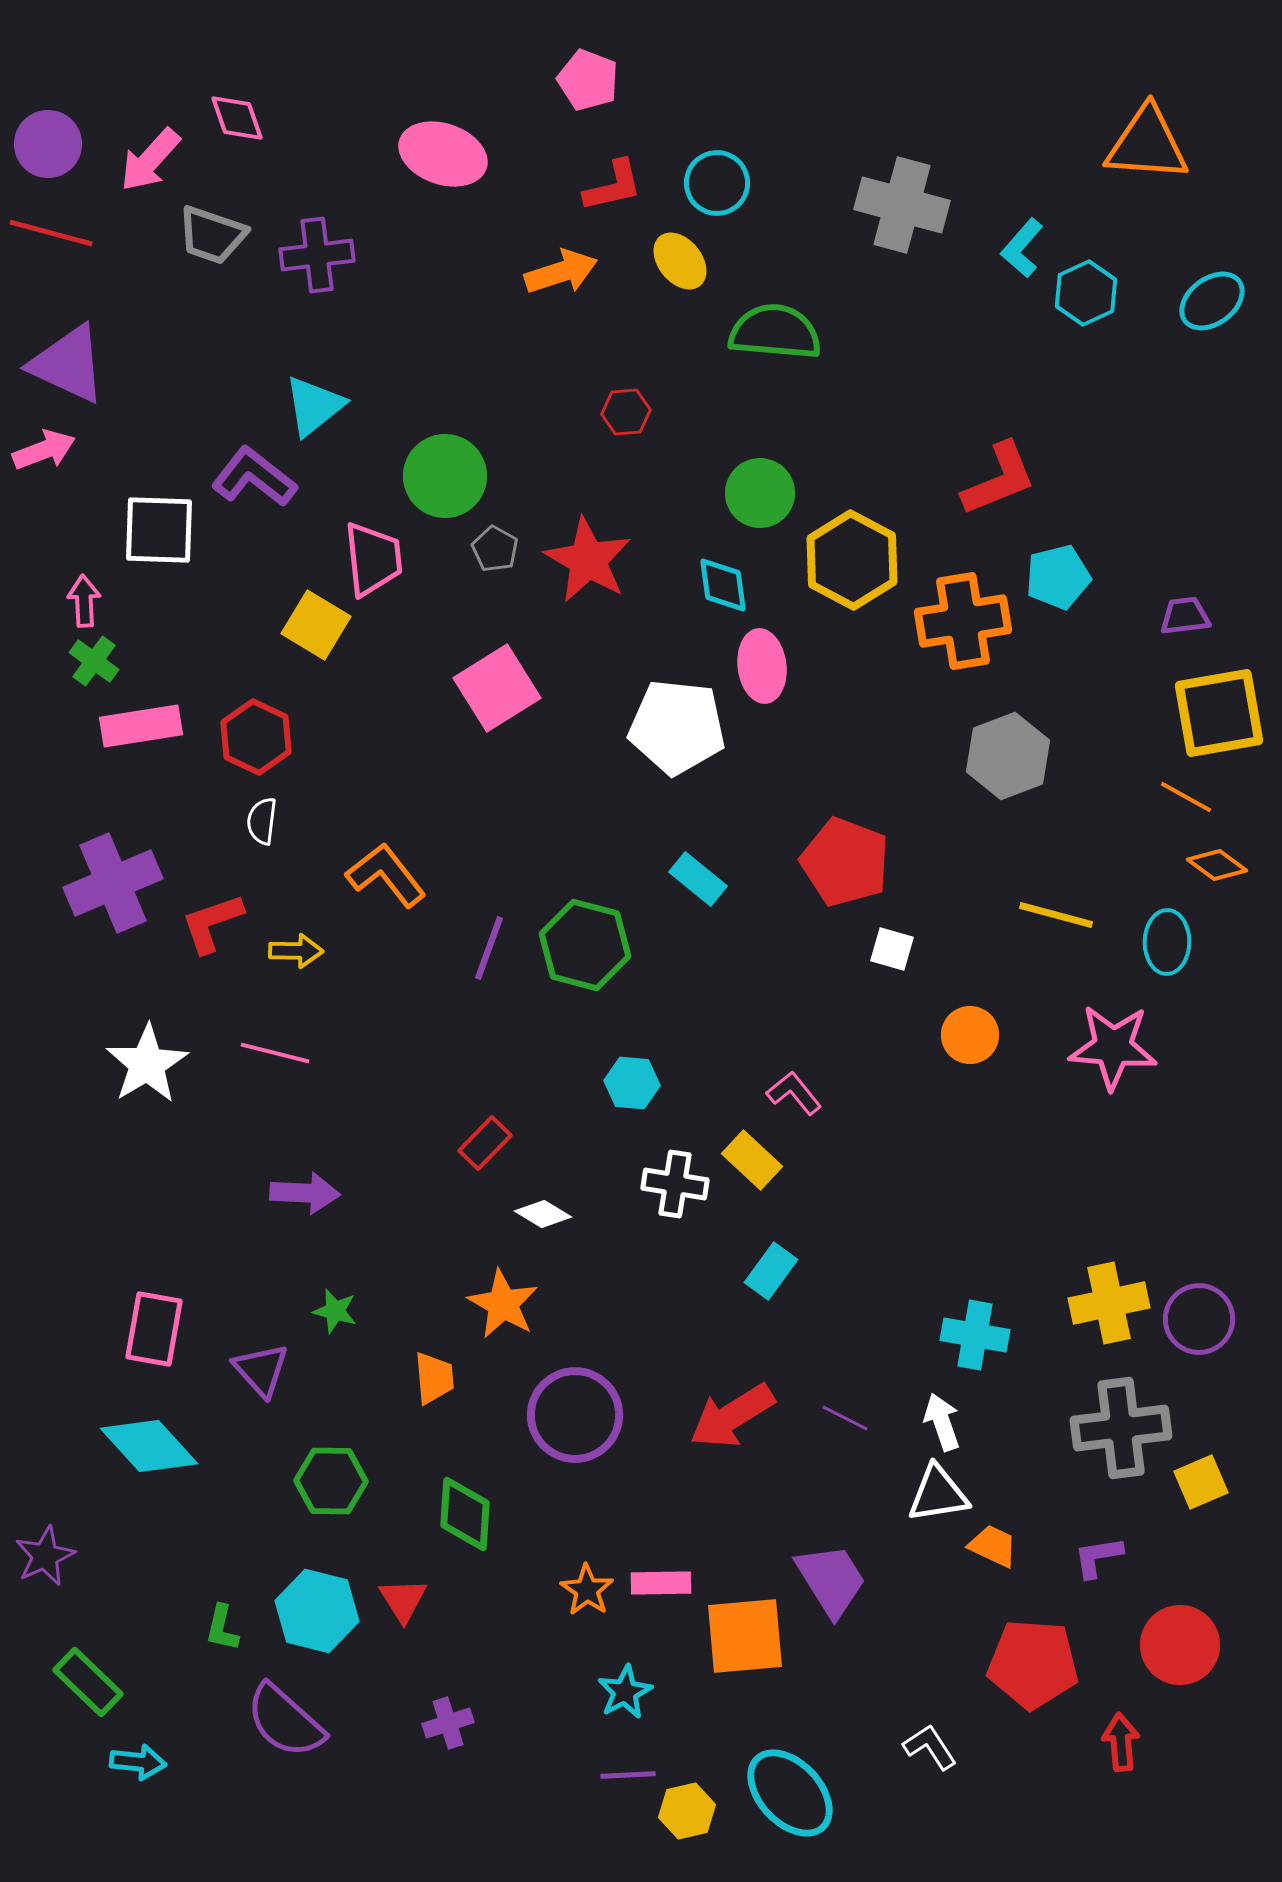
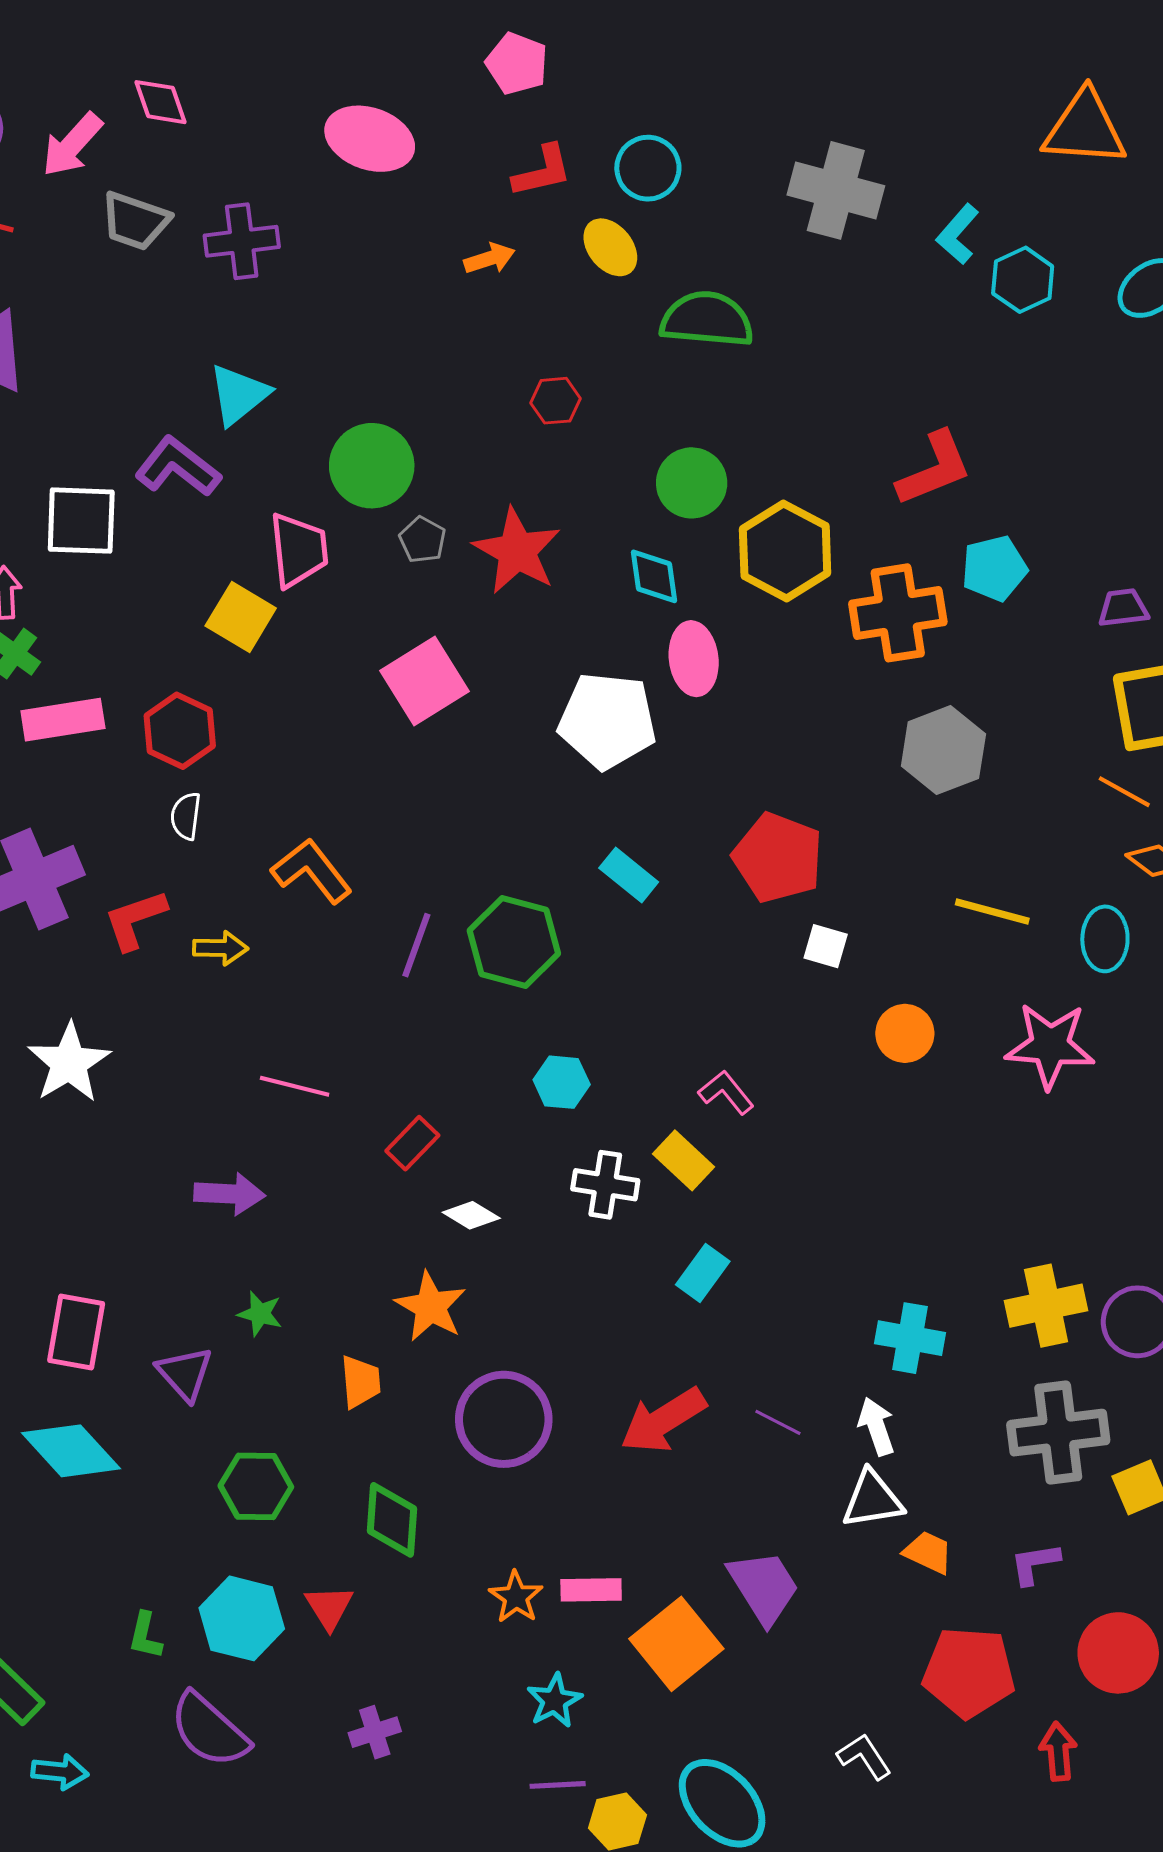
orange arrow: (561, 272) -> (489, 259), size x0.7
pink line: (275, 1053) -> (295, 1086), moved
orange square: (745, 1636) -> (676, 1644), turned -34

